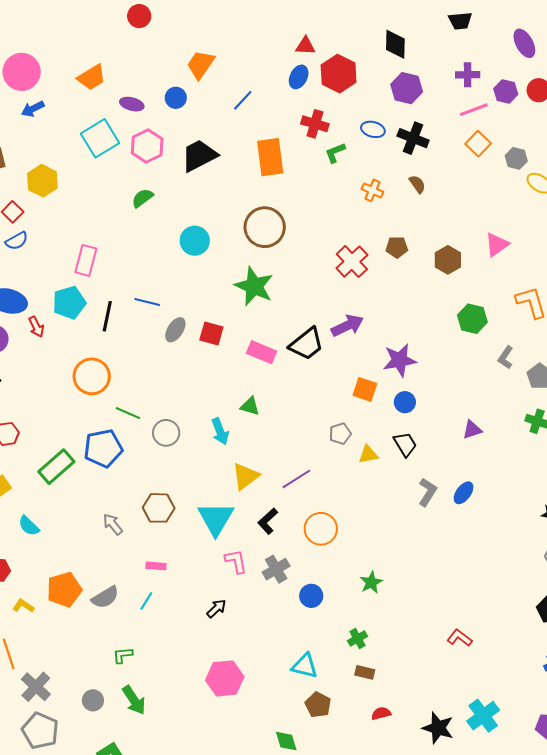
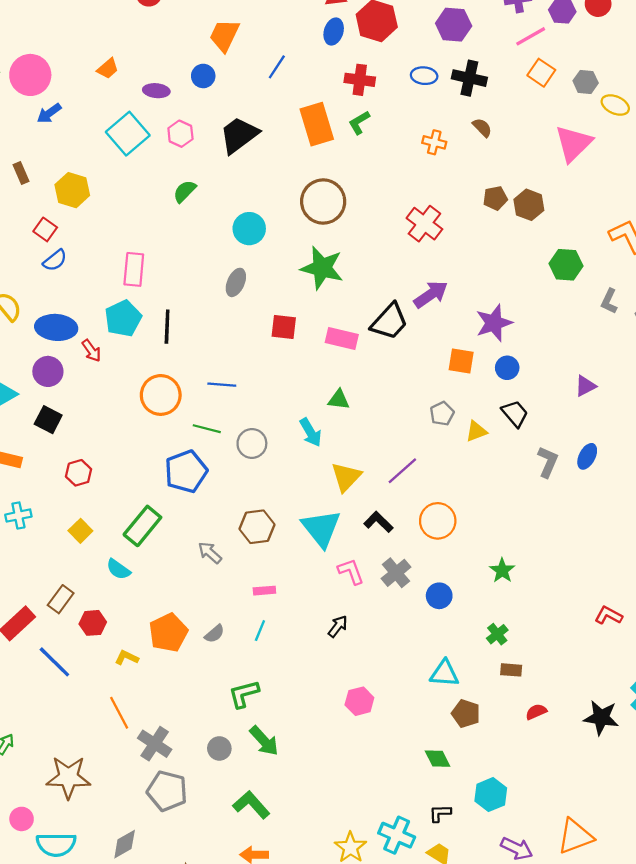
orange trapezoid: (92, 77) -> (108, 69), size x0.7
pink hexagon: (147, 146) -> (180, 134), size x0.7
green L-shape: (335, 153) -> (359, 123), moved
pink triangle: (497, 245) -> (574, 143), moved, size x1.4
brown pentagon: (397, 247) -> (495, 198), moved
blue line: (147, 302) -> (222, 385), moved
gray ellipse: (175, 330) -> (236, 282), moved
green rectangle: (56, 467) -> (142, 526), moved
black L-shape: (268, 521) -> (378, 522), turned 96
gray semicircle: (105, 597) -> (215, 634), size x0.7
green L-shape: (123, 655) -> (244, 694), size x1.4
pink hexagon: (225, 678) -> (359, 701), size x0.7

